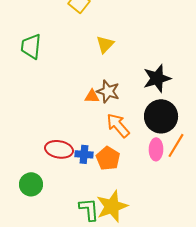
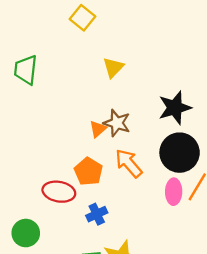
orange triangle: (92, 96) -> (98, 129), turned -42
blue cross: (84, 154) -> (97, 214), moved, turned -30
orange pentagon: (108, 158) -> (88, 172), moved

